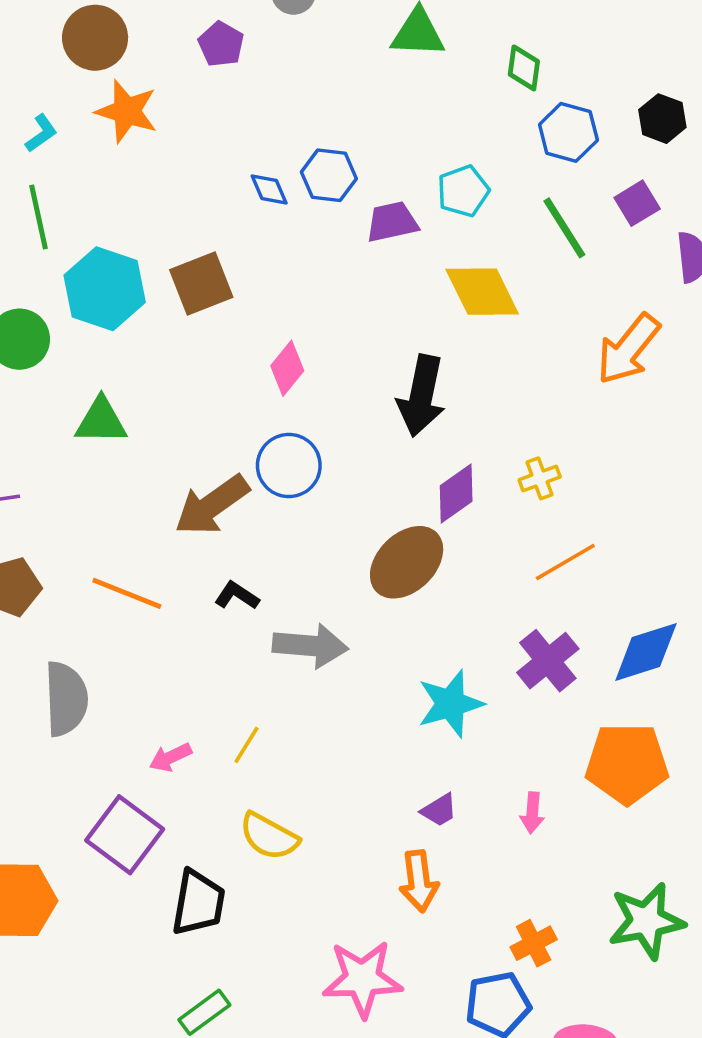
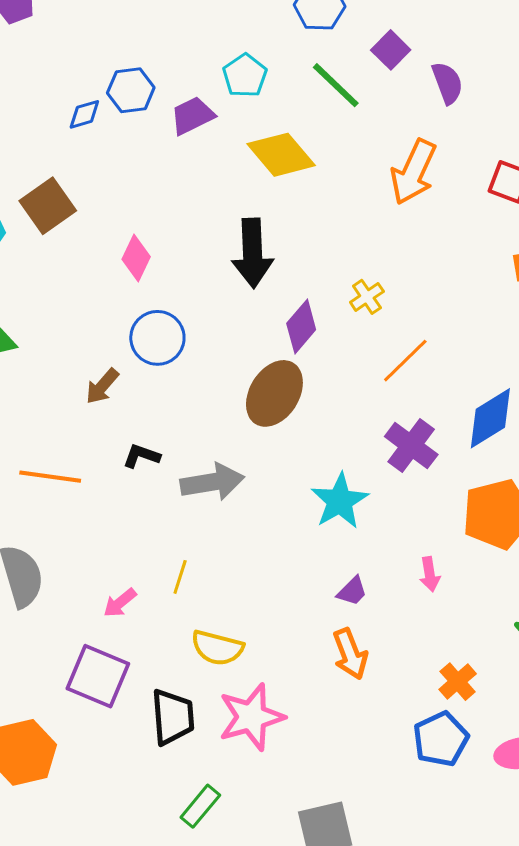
blue diamond: (269, 190) -> (84, 114), turned -69
brown arrow: (212, 505) -> (102, 386), size x0.6
pink star: (362, 979) -> (251, 717), moved

